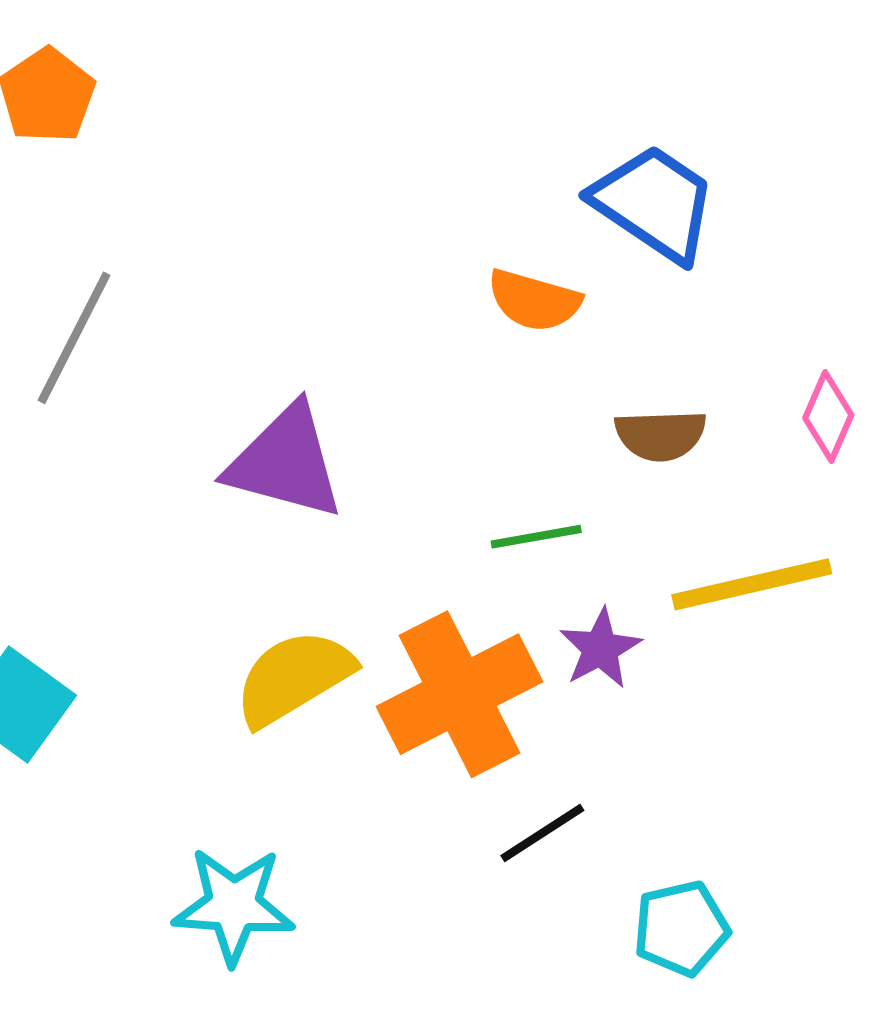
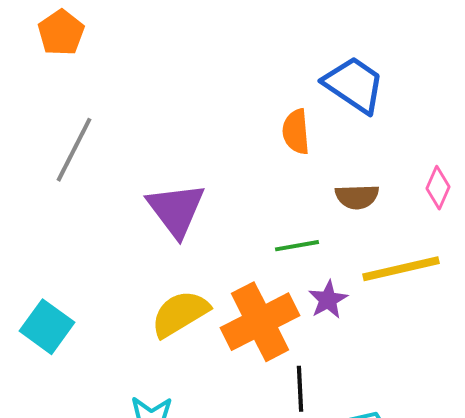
orange semicircle: (534, 300) -> (296, 132), turned 69
purple triangle: (285, 462) -> (176, 210), turned 38
black line: (542, 833) -> (300, 389), turned -60

